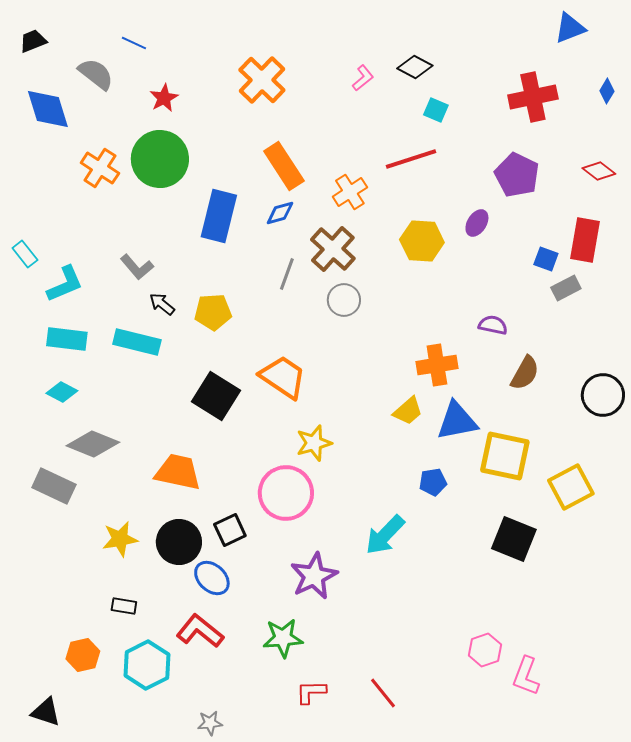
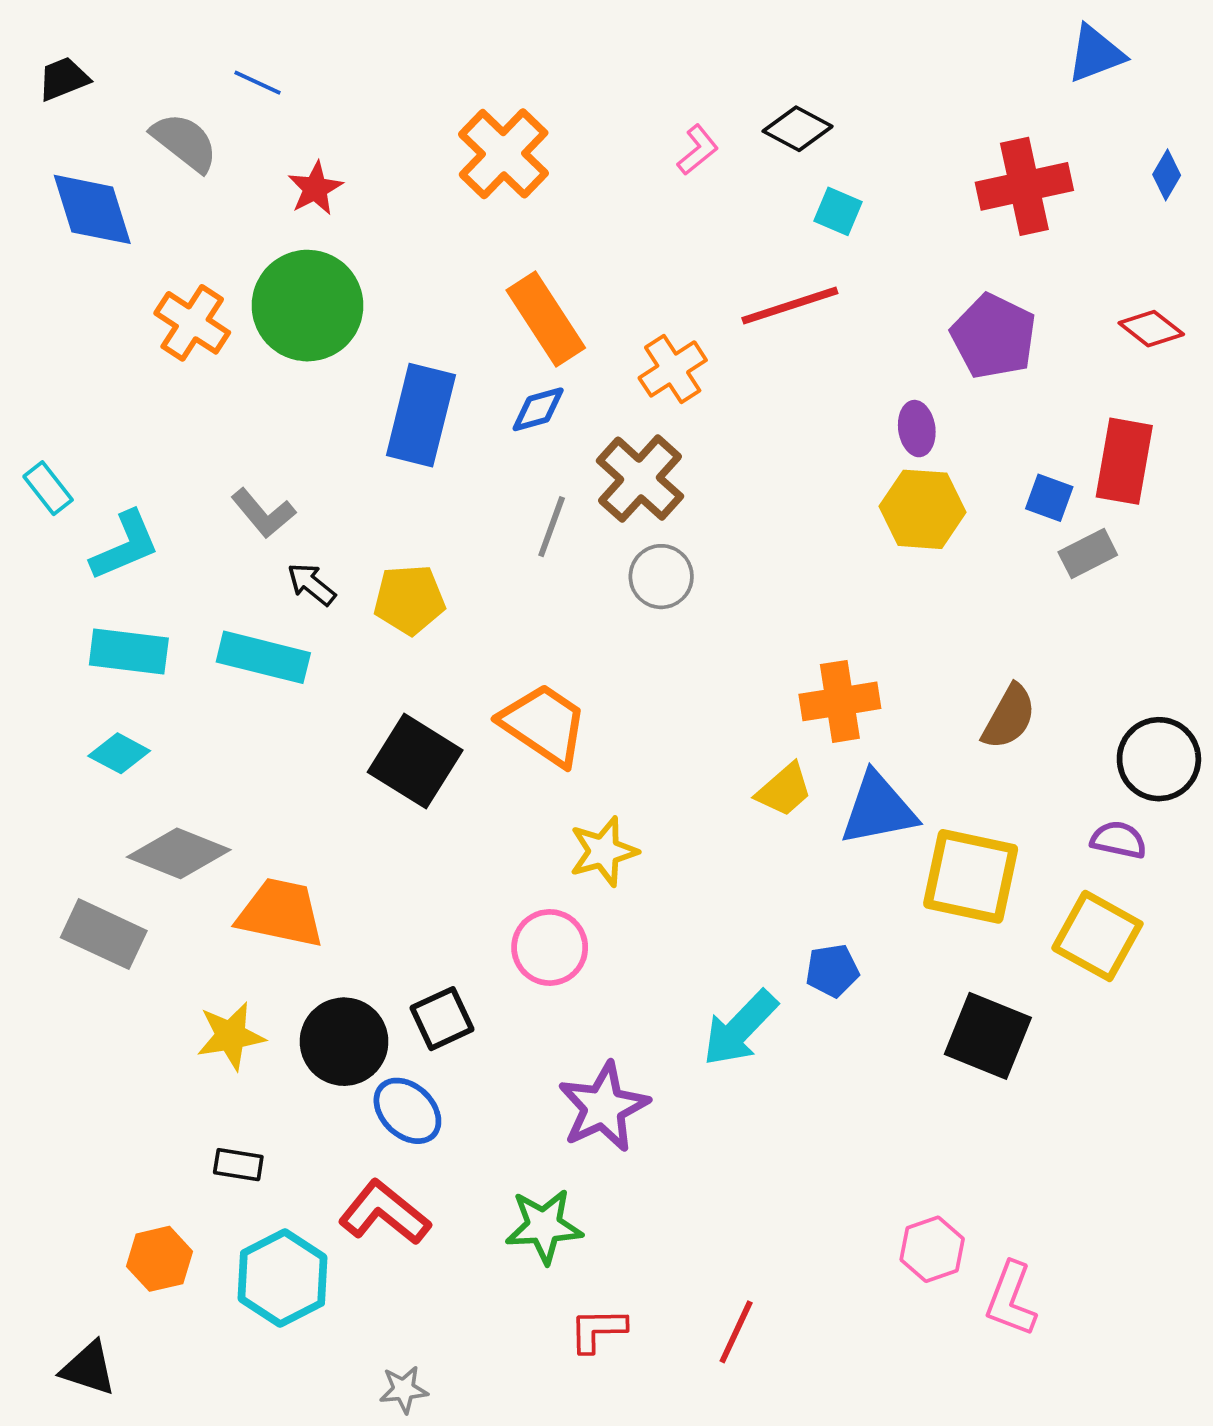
purple ellipse: (477, 223) -> (917, 429), turned -40
yellow hexagon: (422, 241) -> (923, 509), moved
purple semicircle: (493, 325) -> (1119, 840), moved
orange trapezoid: (178, 472) -> (281, 913), moved
blue pentagon: (433, 482) -> (832, 971), moved
yellow square: (571, 487) -> (1097, 936), turned -33
pink circle: (286, 493) -> (550, 947), size x0.7
red line: (383, 693) -> (736, 1332), turned 64

